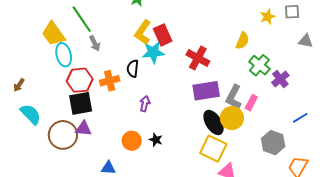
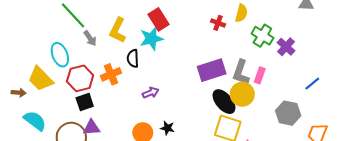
yellow L-shape: (143, 32) -> (118, 30), moved
yellow trapezoid: (53, 34) -> (41, 79), moved
red cross: (198, 58) -> (218, 23), moved, size x0.6
brown arrow: (19, 85) -> (19, 93), turned -112
black square: (81, 103) -> (85, 102), size x0.7
purple arrow: (145, 104) -> (151, 93), turned 63

